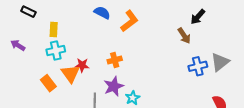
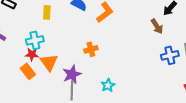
yellow rectangle: (54, 29) -> (47, 12), moved
red star: (82, 65) -> (32, 54), moved
purple star: (114, 86) -> (72, 74), moved

